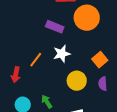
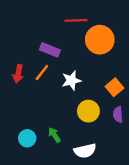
purple rectangle: (55, 27) -> (50, 50), moved
orange line: (36, 60) -> (42, 73), moved
red arrow: (16, 75) -> (18, 74), moved

